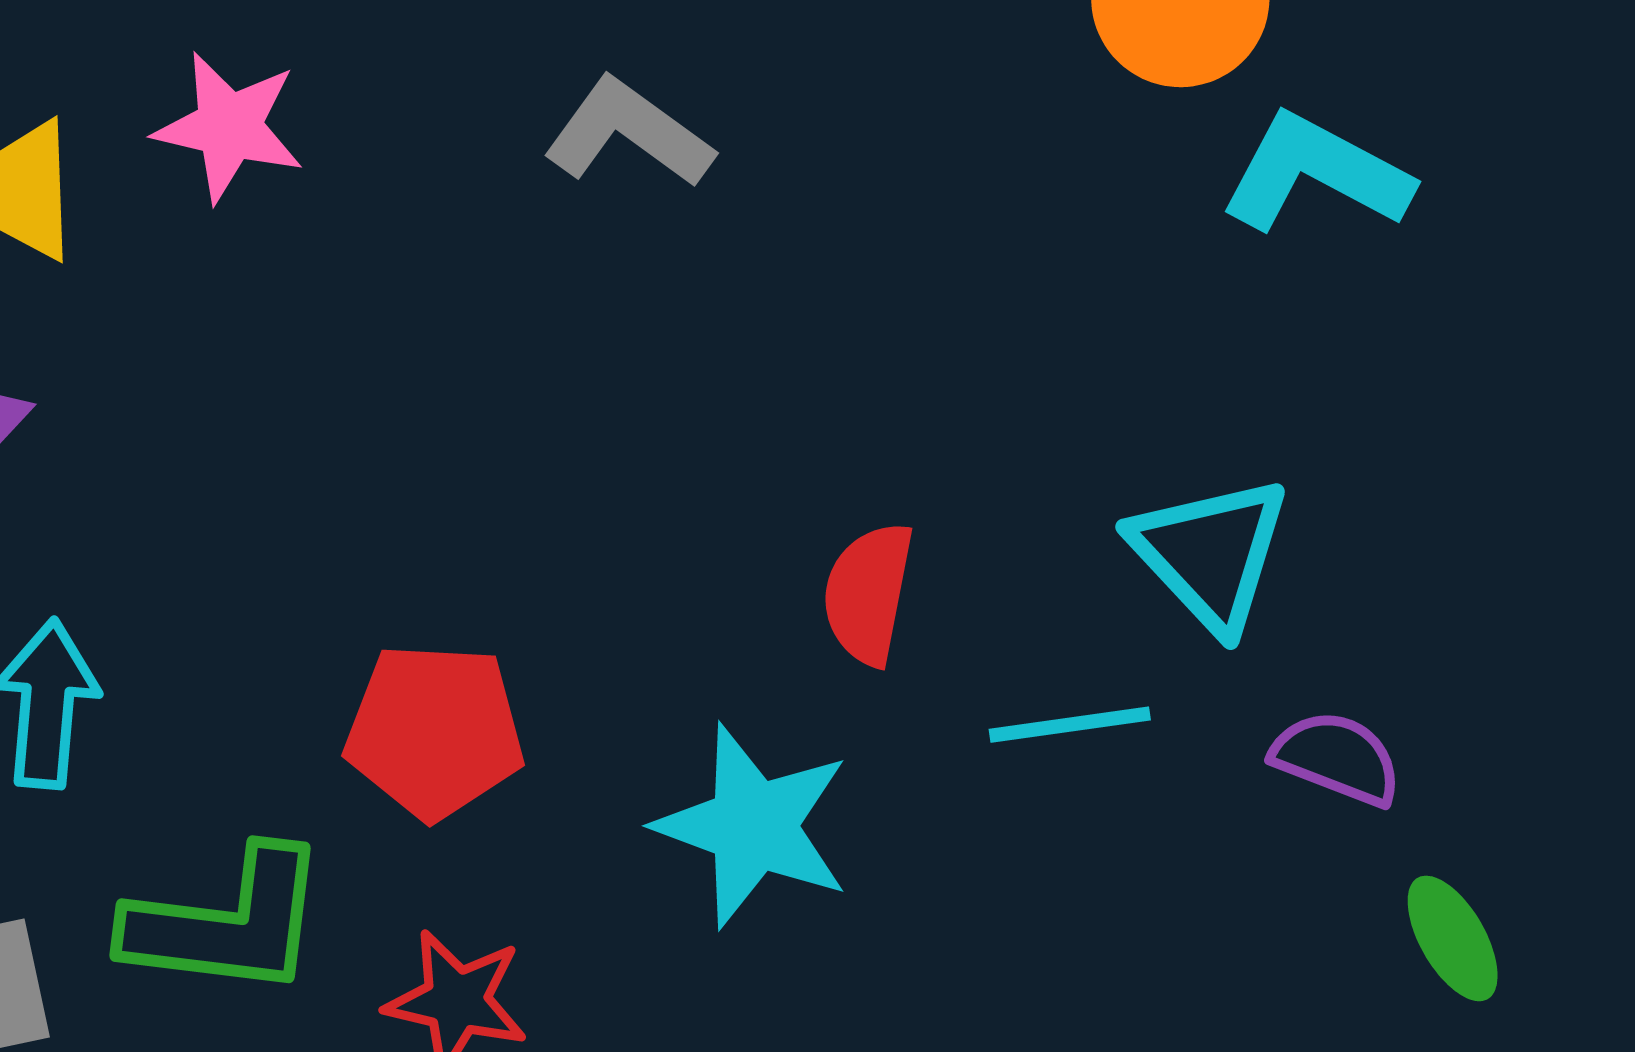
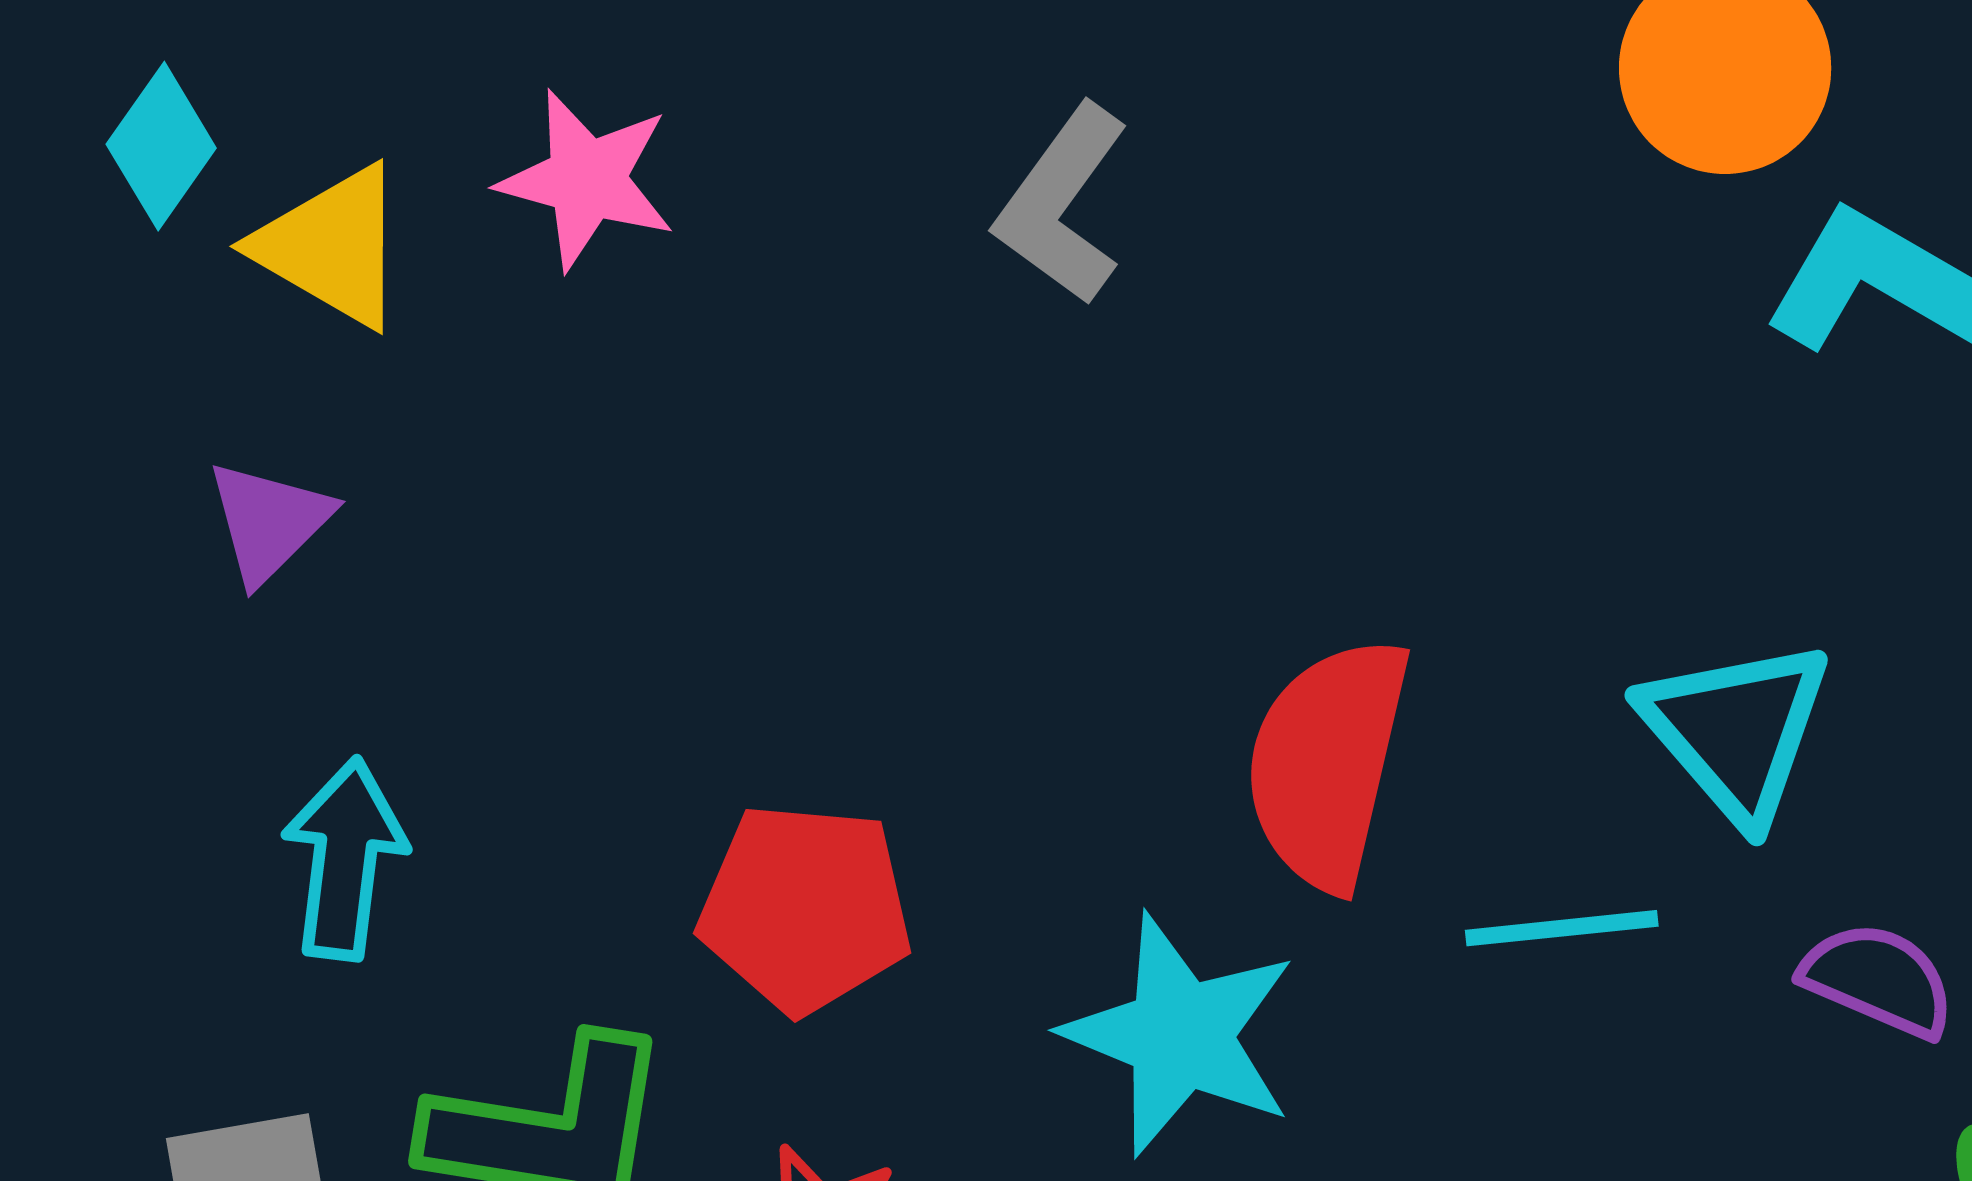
gray L-shape: (628, 133) -> (1062, 204), turned -92
red semicircle: (868, 593) -> (1327, 763), size x1.5

